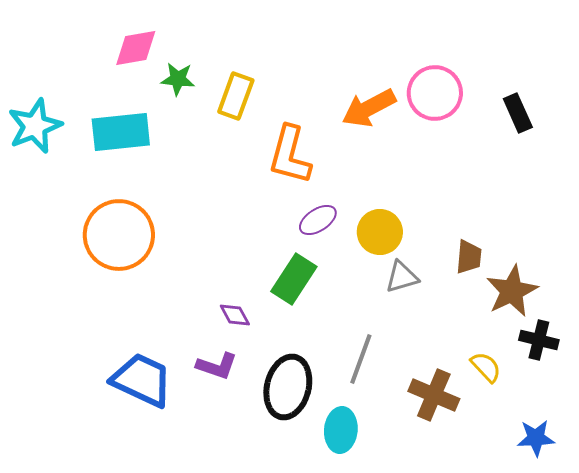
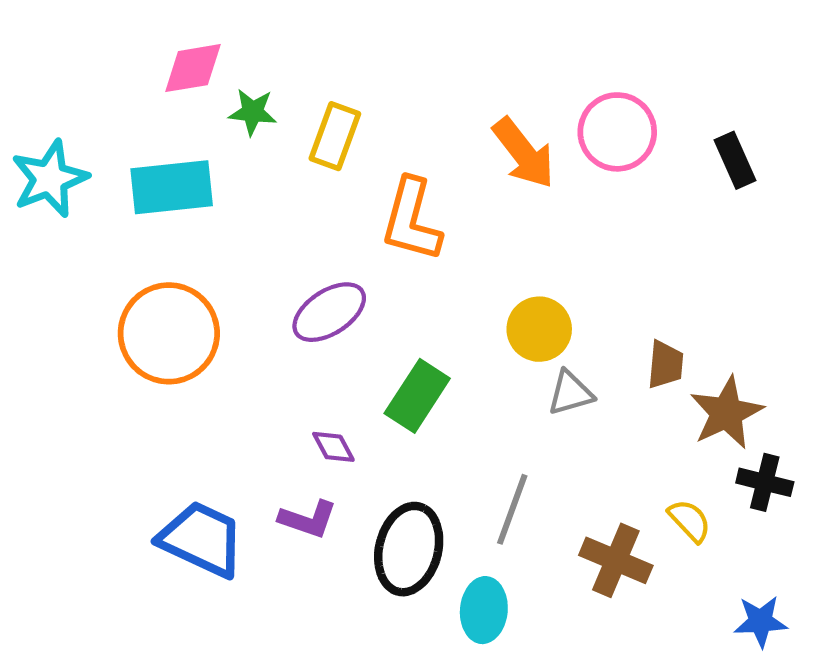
orange arrow: (369, 108) -> (524, 153), turned -100
purple ellipse: (318, 220) -> (329, 312), moved, size x1.4

